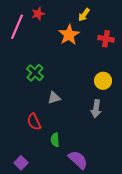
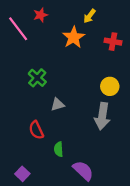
pink line: (17, 27) -> (18, 29), turned -60
gray arrow: (96, 109) -> (102, 116), size x1.4

